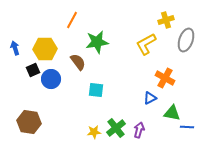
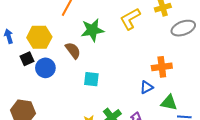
gray ellipse: (186, 40) -> (183, 28), turned 50
yellow L-shape: (146, 44) -> (130, 19), moved
orange cross: (165, 78) -> (162, 67), turned -36

